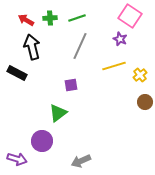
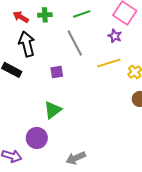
green line: (77, 18) -> (82, 14), moved
gray line: (80, 46) -> (75, 43), turned -52
purple square: (71, 85) -> (57, 72), moved

